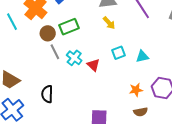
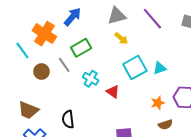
brown circle: (48, 33) -> (41, 72), moved
gray line: (55, 52) -> (64, 65), moved
cyan square: (119, 53) -> (135, 67), size x1.6
red triangle: (93, 65) -> (113, 92), moved

